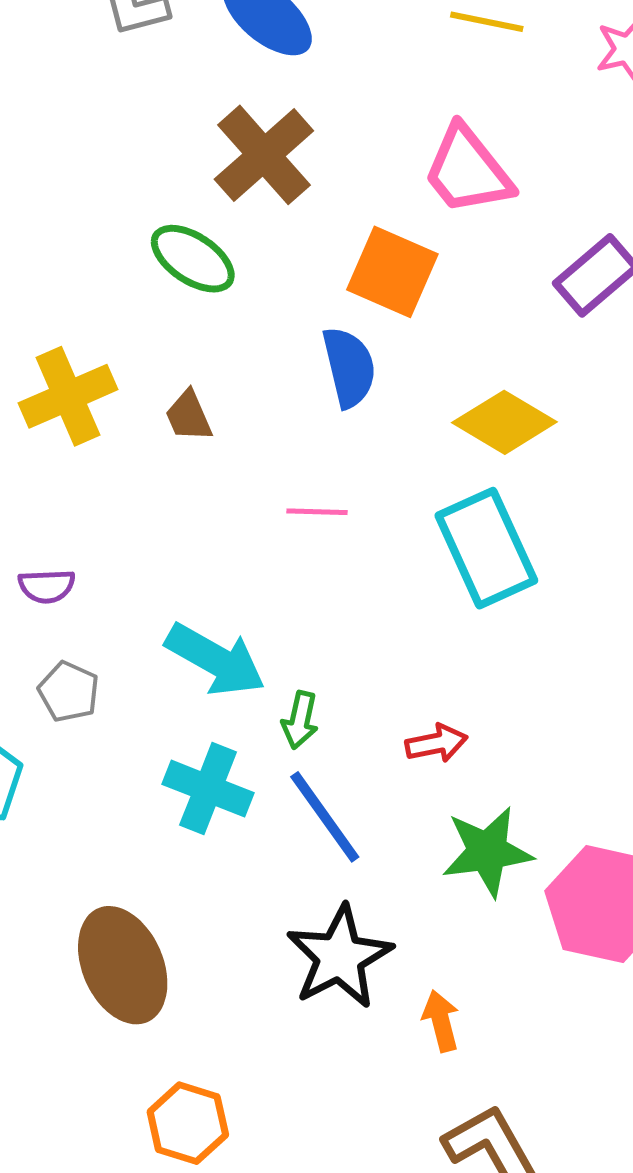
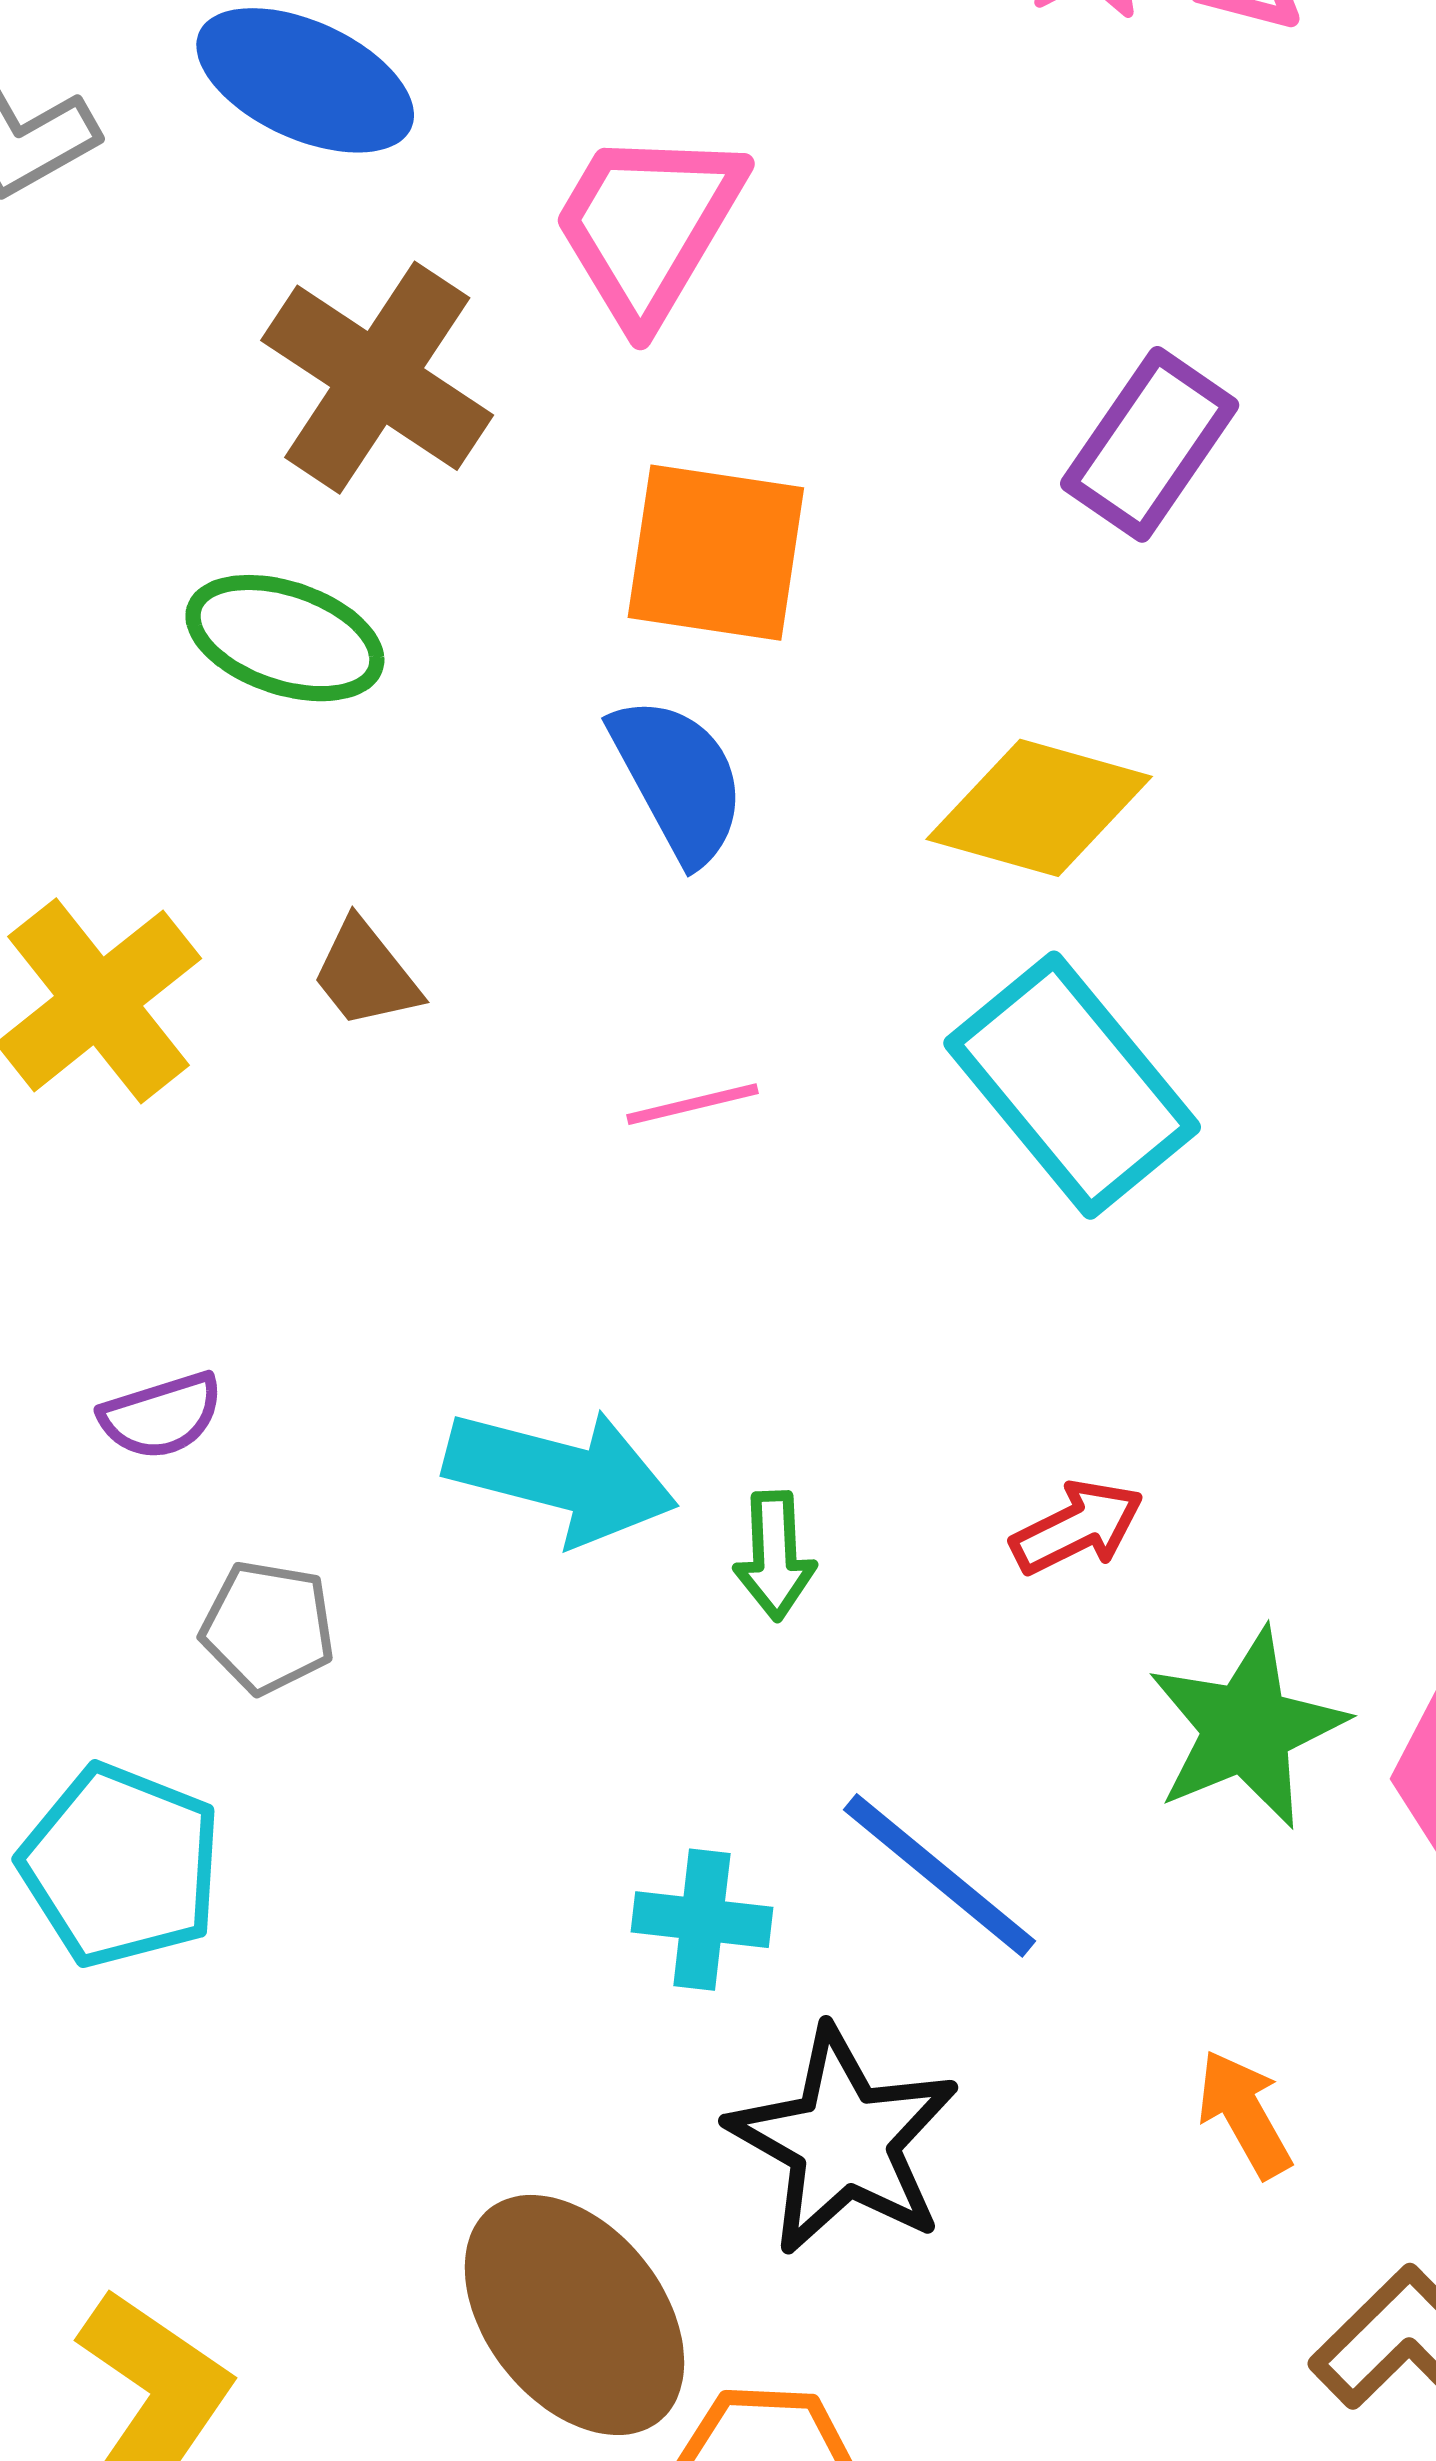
pink trapezoid: (467, 171) -> (648, 226), moved, turned 84
cyan cross: (208, 789) -> (702, 1920), moved, size x0.7
blue line: (325, 817) -> (939, 1875), moved
black star: (339, 957) -> (844, 2141), moved
brown ellipse: (123, 965) -> (574, 2315), moved

